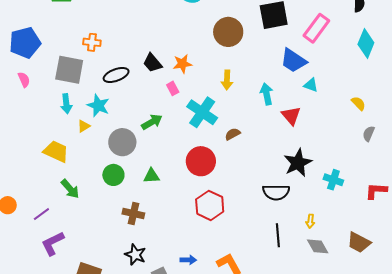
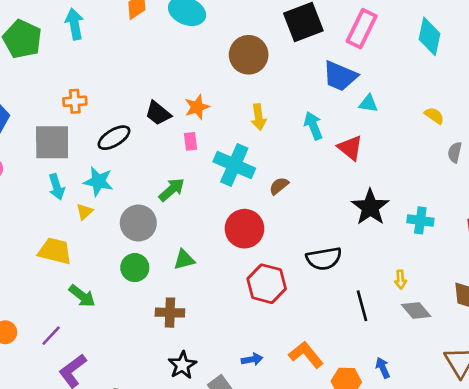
pink rectangle: (173, 88) -> (191, 141), turned 32
black semicircle: (276, 192) -> (324, 259), moved
black star: (135, 255) -> (182, 365), turned 30

